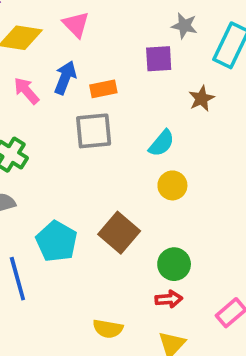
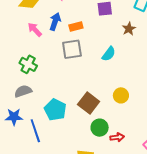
yellow circle: (172, 185) -> (121, 95), moved
green circle: (174, 264) -> (100, 128), moved

